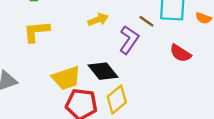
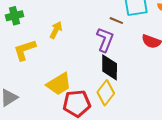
yellow arrow: (98, 20) -> (56, 30), moved, turned -30
black diamond: (103, 71) -> (110, 67), moved, turned 52

